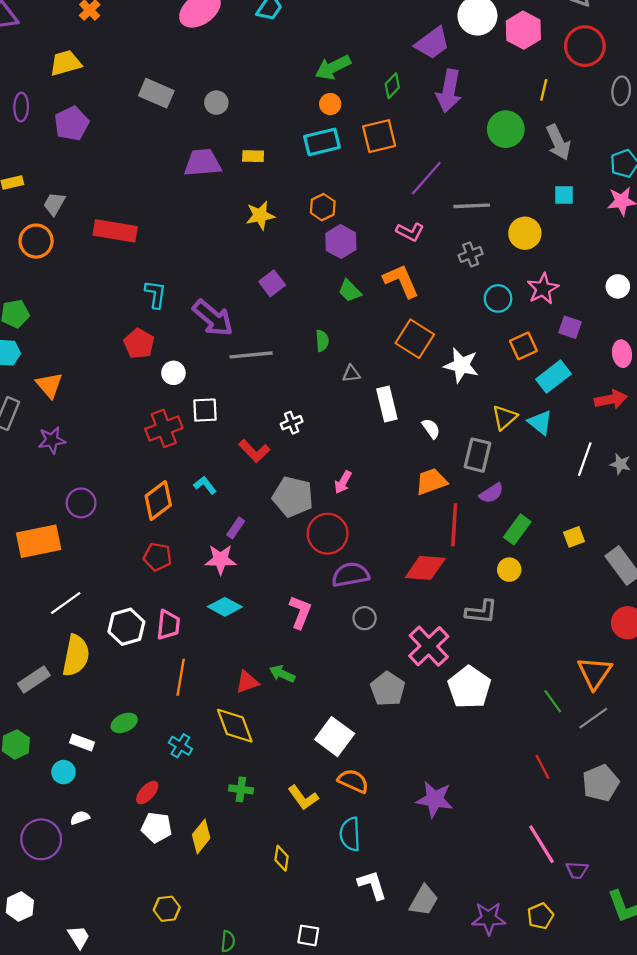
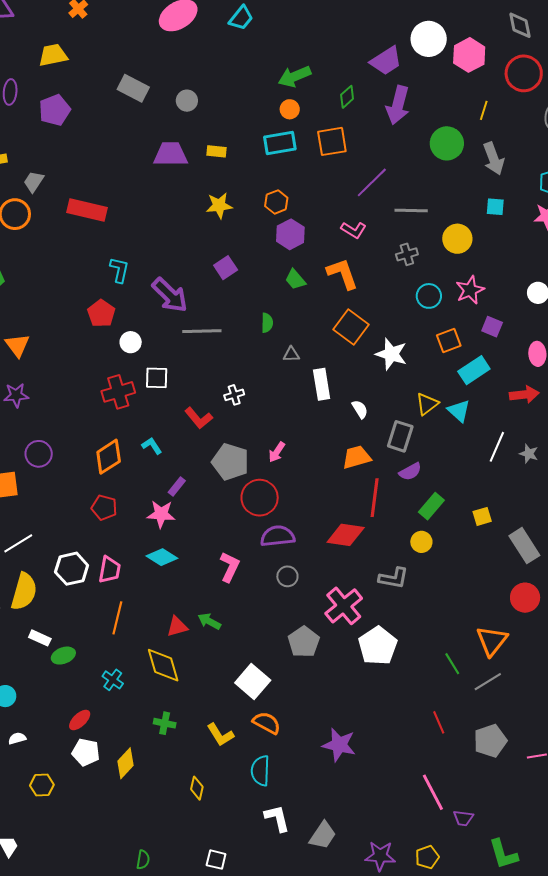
white rectangle: (82, 743) -> (40, 638), moved
yellow hexagon: (167, 909) -> (42, 785), moved

